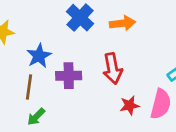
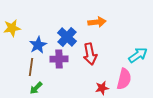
blue cross: (80, 18) -> (67, 37), moved
red star: (130, 105) -> (102, 88), moved

